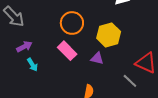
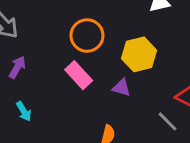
purple arrow: (24, 47) -> (17, 67), turned -35
cyan arrow: (32, 65) -> (24, 111), moved

